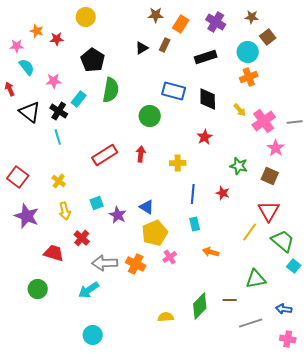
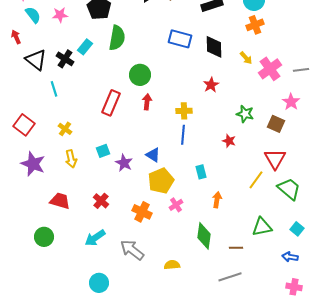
pink star: (54, 81) -> (60, 15), moved
green circle: (150, 116) -> (140, 75), moved
cyan line: (58, 137) -> (54, 89), moved
pink star: (276, 148) -> (291, 102), moved
red rectangle: (105, 155) -> (111, 103), turned -35
blue line: (193, 194) -> (183, 135), moved
red cross: (82, 238) -> (101, 201), moved
orange arrow: (211, 252) -> (217, 200), turned 84
gray arrow: (105, 263) -> (132, 250), moved, turned 40
cyan square: (294, 266) -> (297, 229), moved
green diamond: (200, 306) -> (204, 236), moved, turned -36
gray line: (251, 323) -> (230, 277), moved

